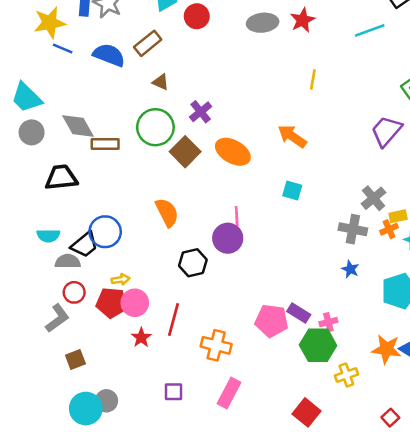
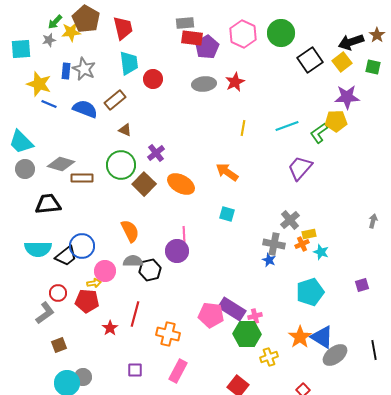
yellow star: (50, 23) -> (39, 84), turned 30
cyan line: (370, 30) -> (287, 126), moved
gray diamond: (78, 126) -> (61, 164), turned -44
cyan semicircle: (48, 236) -> (38, 249), size x1.5
gray semicircle: (68, 261) -> (133, 261), moved
blue star: (350, 269) -> (269, 260), moved
pink circle: (135, 303) -> (105, 271), moved
purple rectangle: (299, 313) -> (232, 309), size x1.5
orange star: (386, 349) -> (300, 337), turned 30

